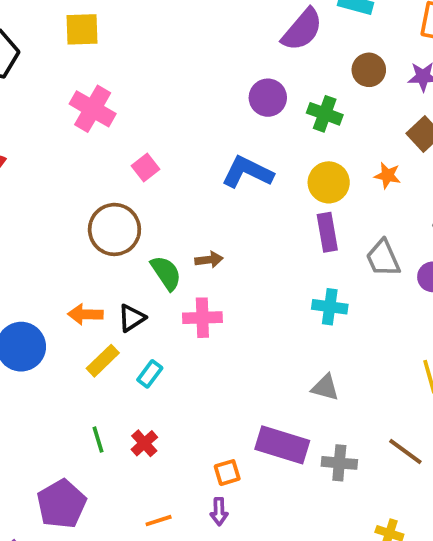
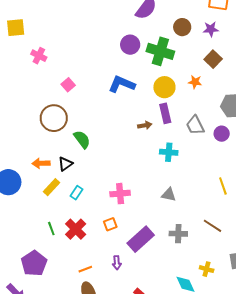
yellow square: (82, 29) -> (16, 28), moved
pink cross: (93, 109) -> (39, 56), size x0.7
green cross: (325, 114) -> (160, 51), size x1.5
brown arrow: (209, 260) -> (145, 125), moved
pink cross: (202, 318) -> (120, 194), moved
red cross: (144, 443) -> (76, 229), size x1.5
purple rectangle: (282, 445) -> (141, 239), moved, turned -56
orange square: (227, 473) -> (110, 224), moved

